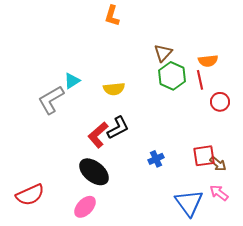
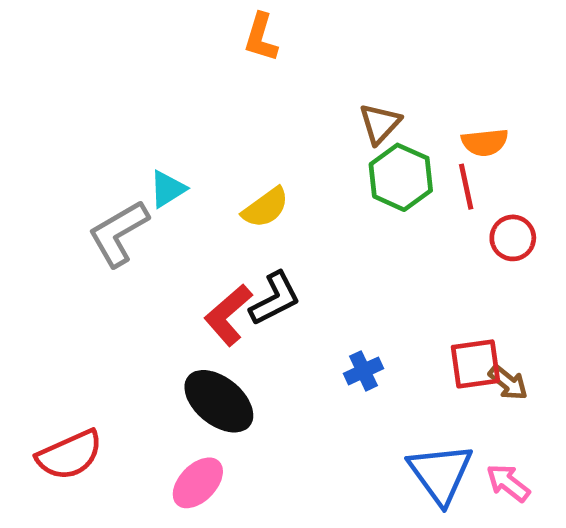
yellow semicircle: (114, 89) -> (266, 208), turned -30
pink arrow: (219, 193) -> (508, 483), moved

